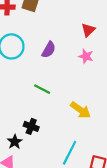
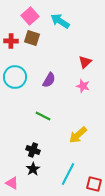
yellow arrow: (80, 110) -> (78, 135), turned 102
black star: (15, 142) -> (33, 169), moved

